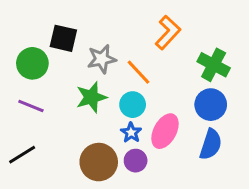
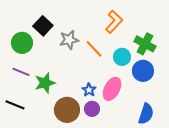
black square: (63, 38) -> (43, 26), turned 30
green star: (91, 97) -> (45, 83), moved
cyan circle: (133, 105) -> (122, 57), moved
blue semicircle: (211, 144) -> (146, 114), moved
black line: (22, 155) -> (15, 105), turned 54

